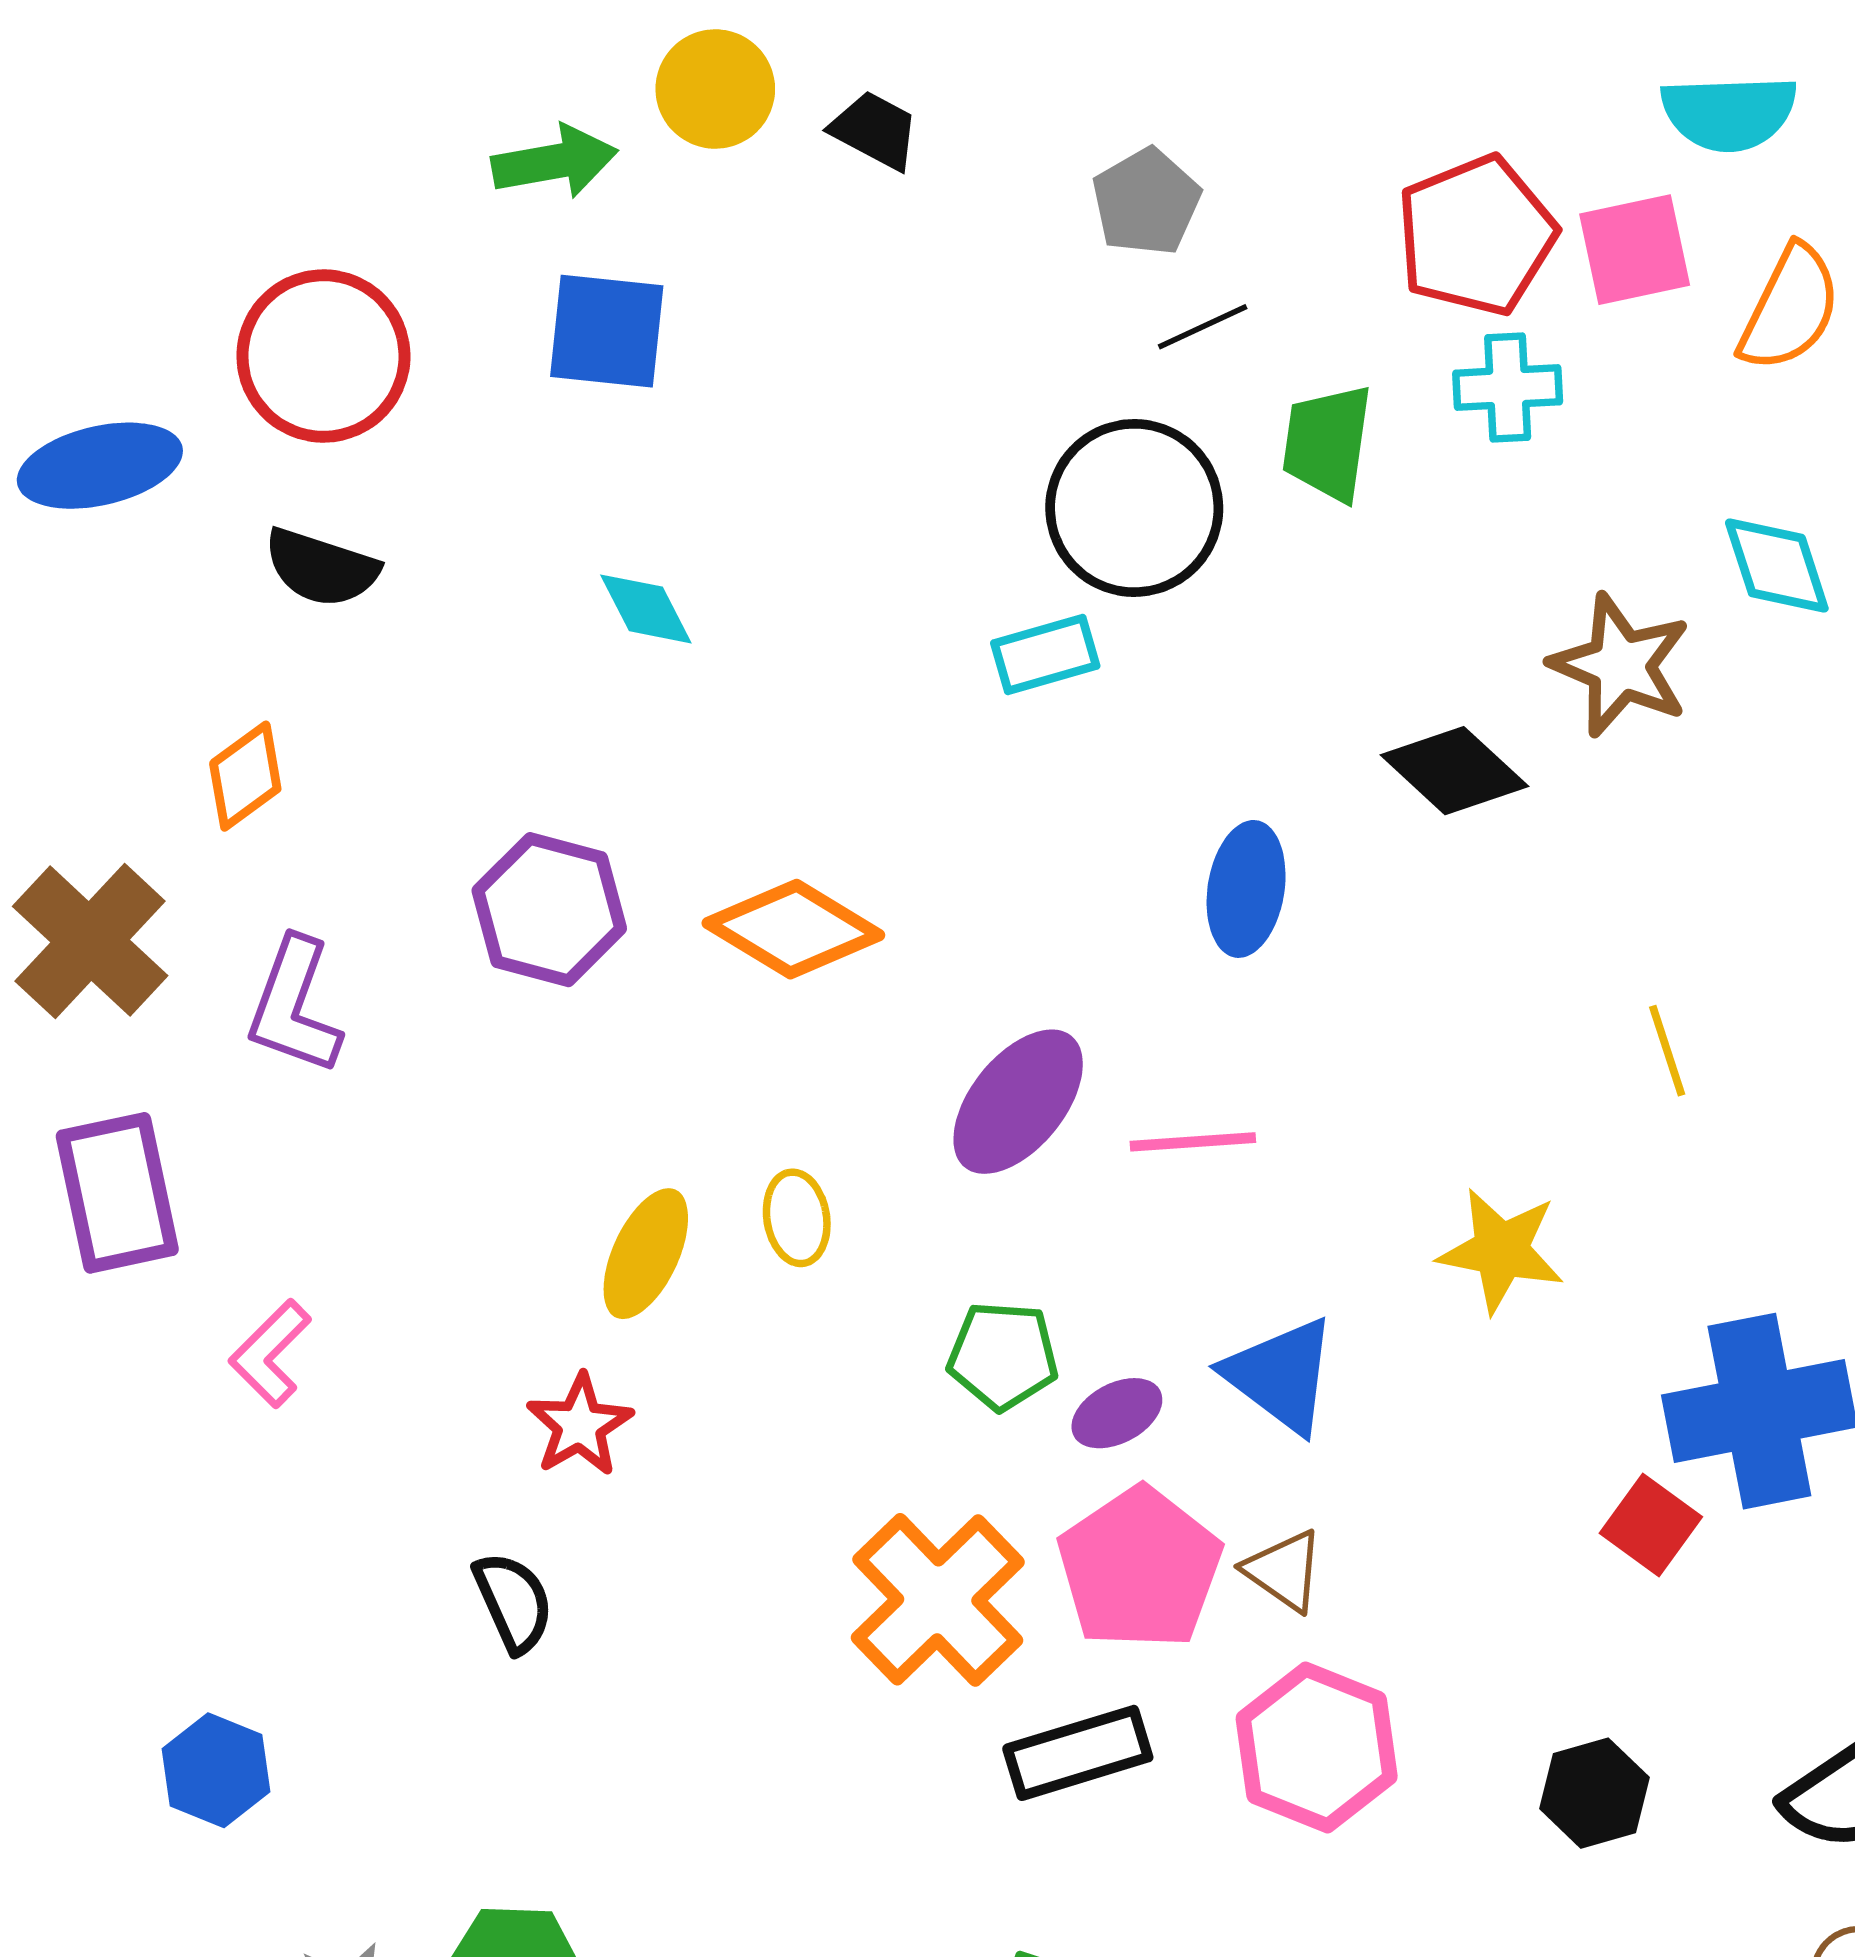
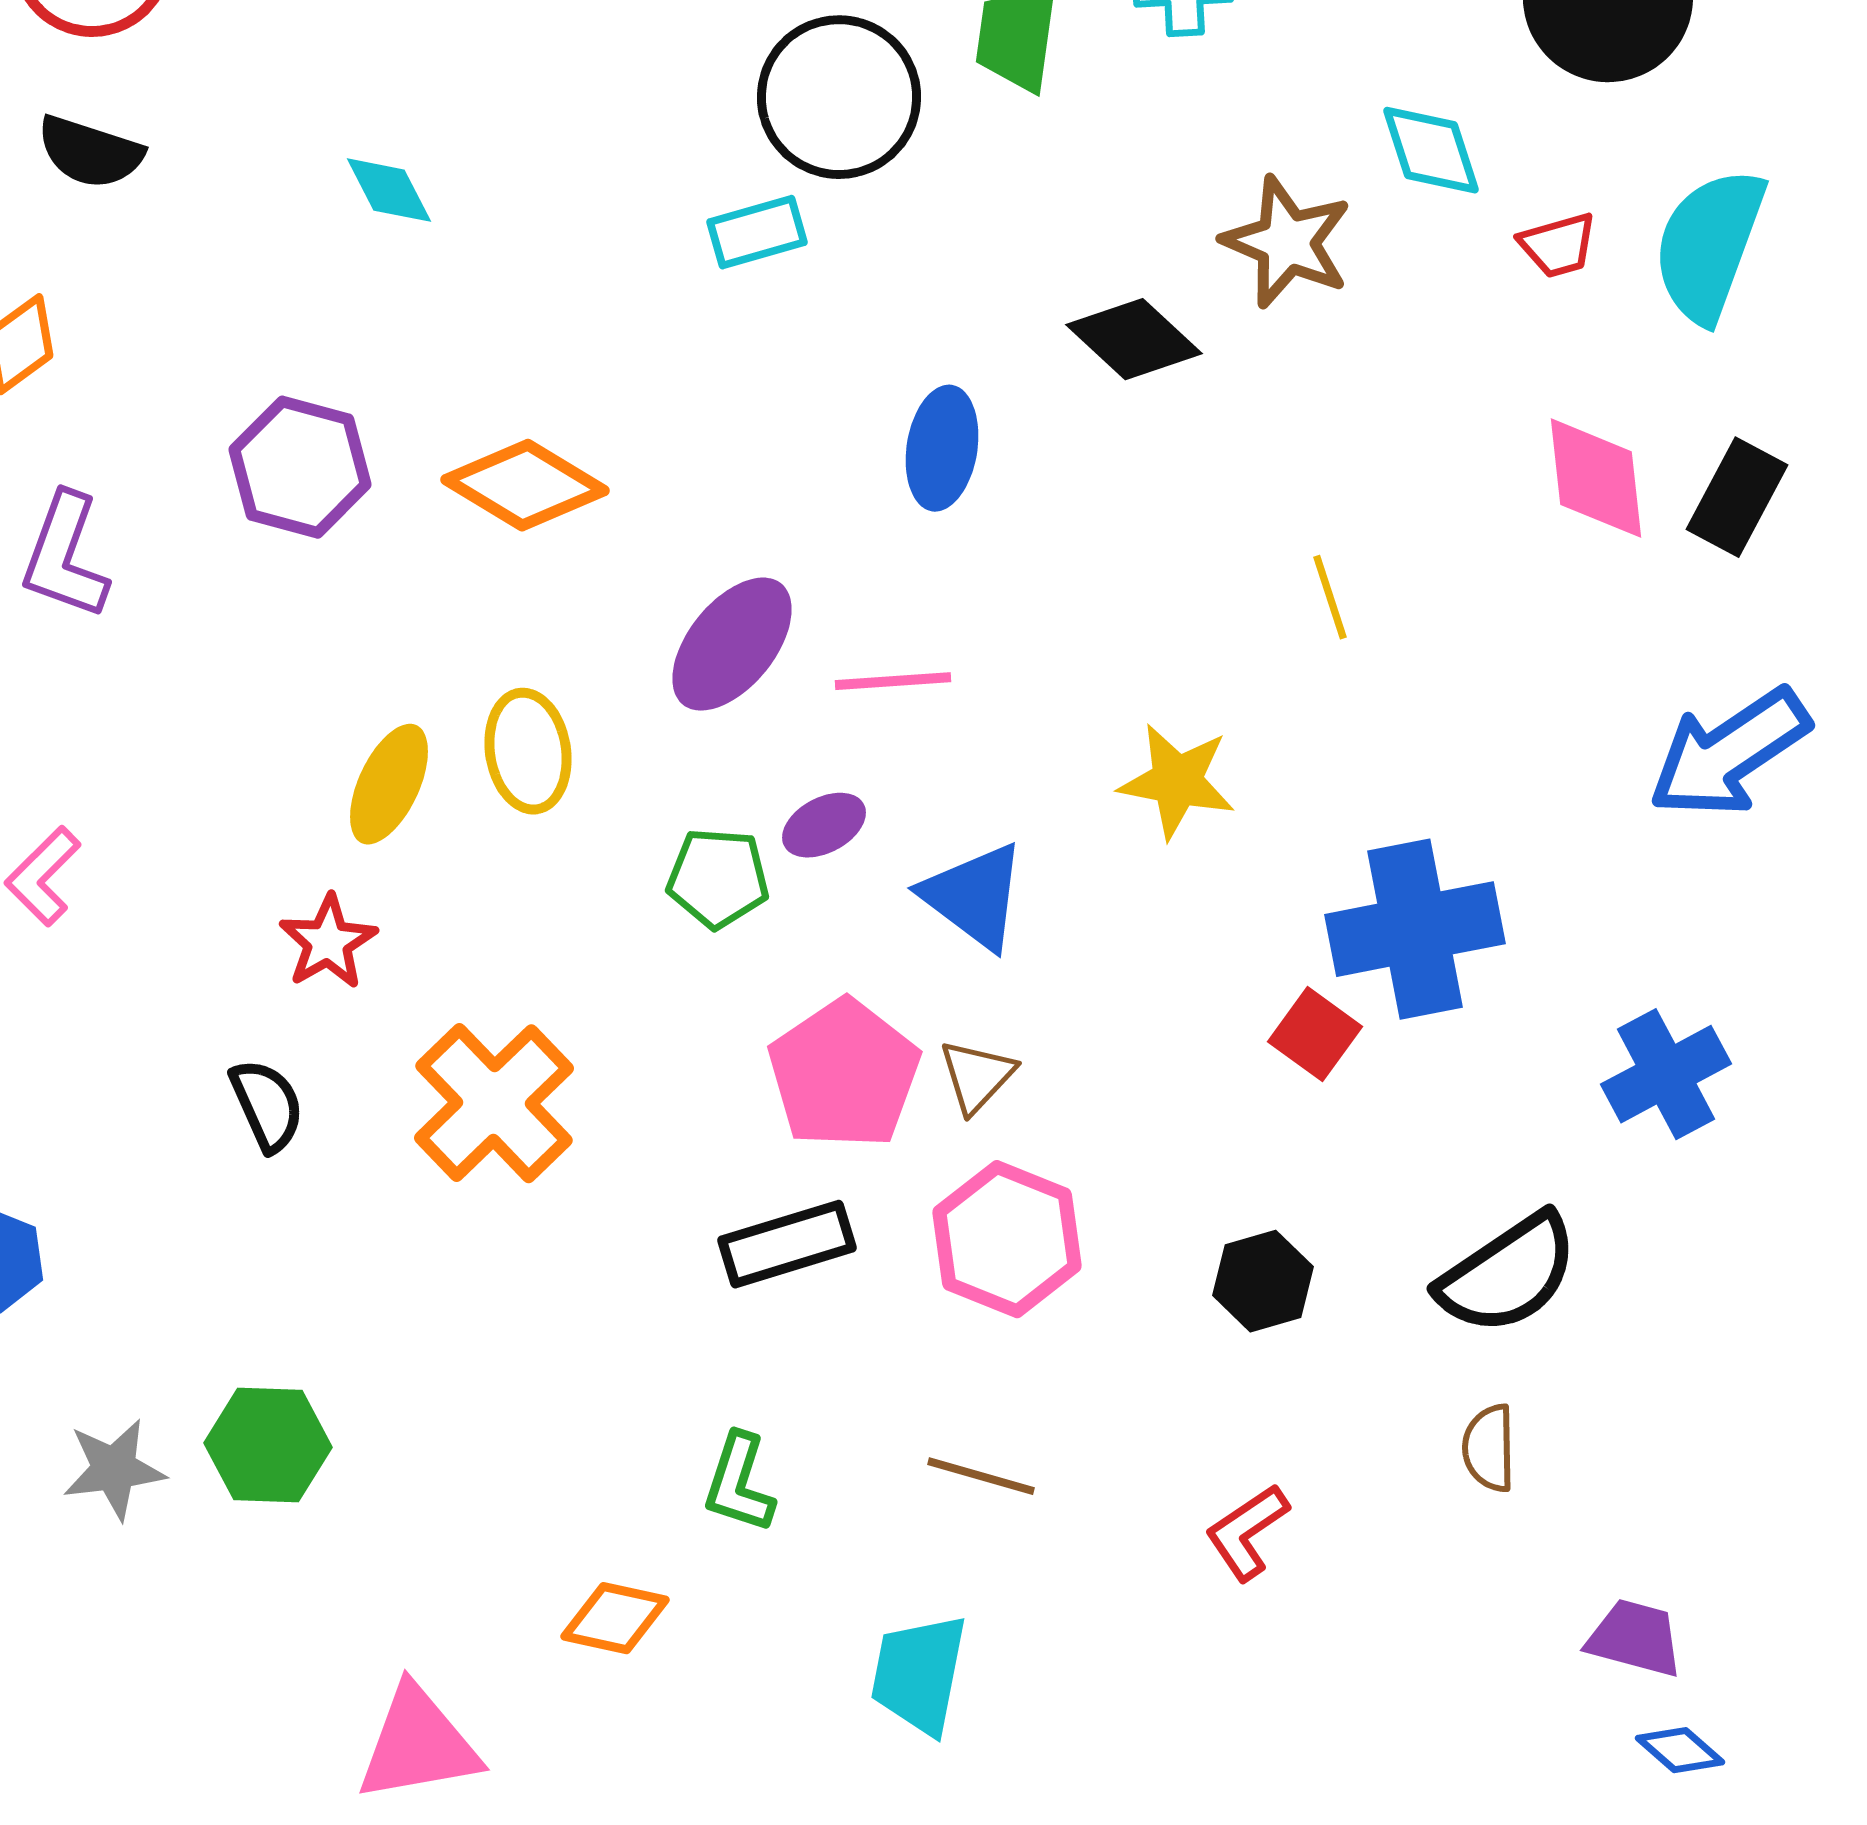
yellow ellipse: (797, 1218) -> (528, 751), size x1.4
purple ellipse: (1117, 1413) -> (824, 825), moved
brown triangle: (1284, 1571) -> (977, 1076), turned 38
orange cross: (938, 1600) -> (494, 1103), moved

